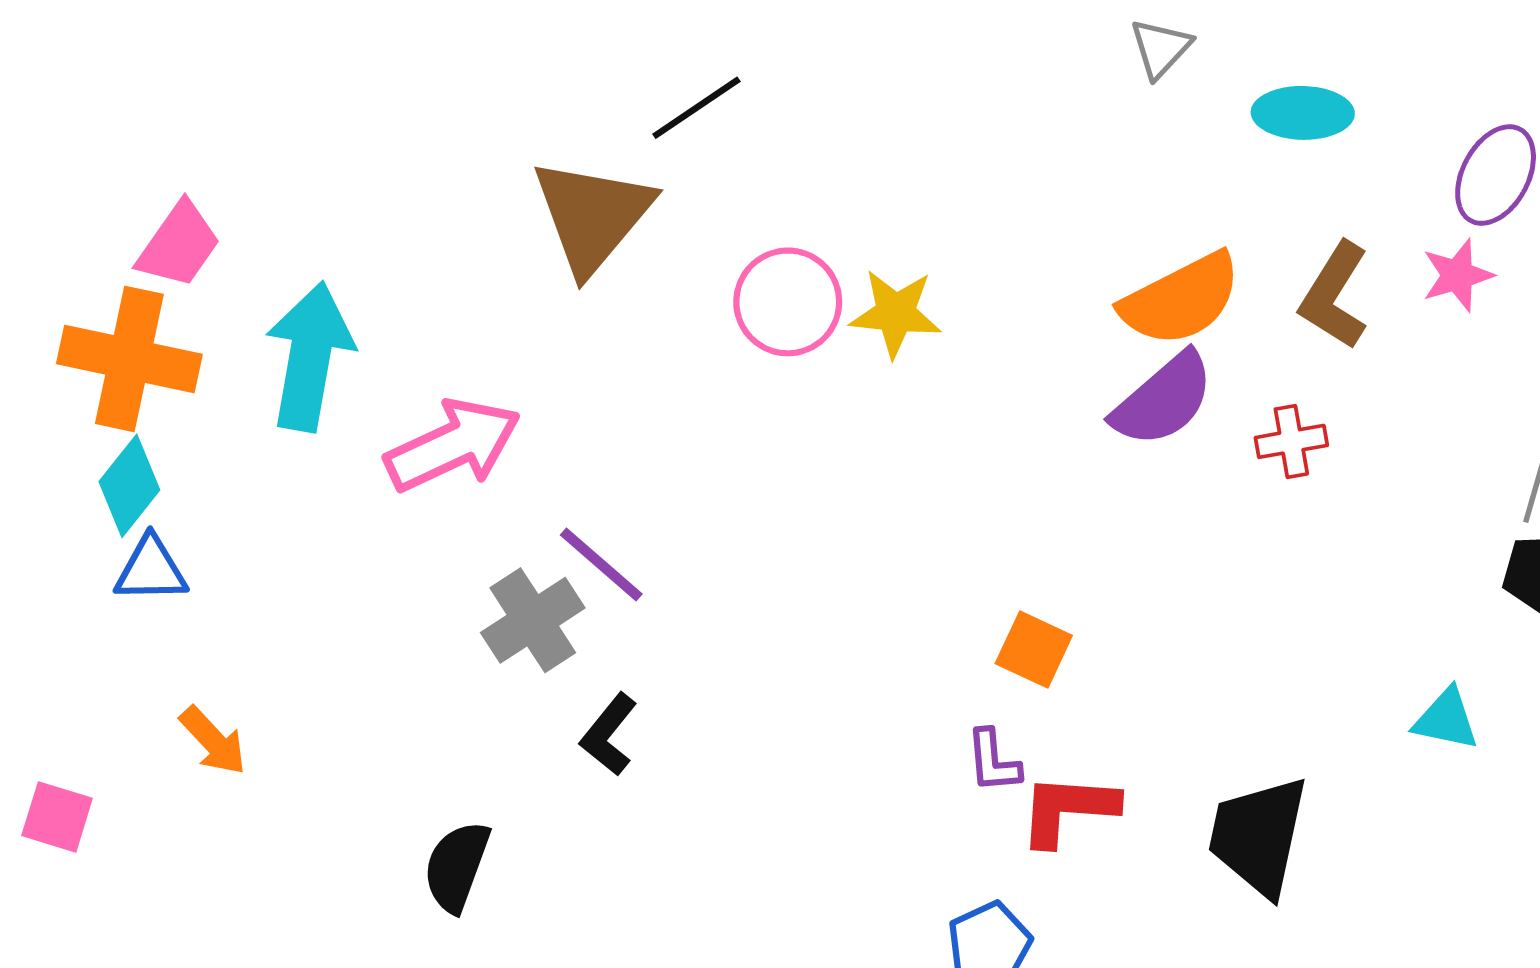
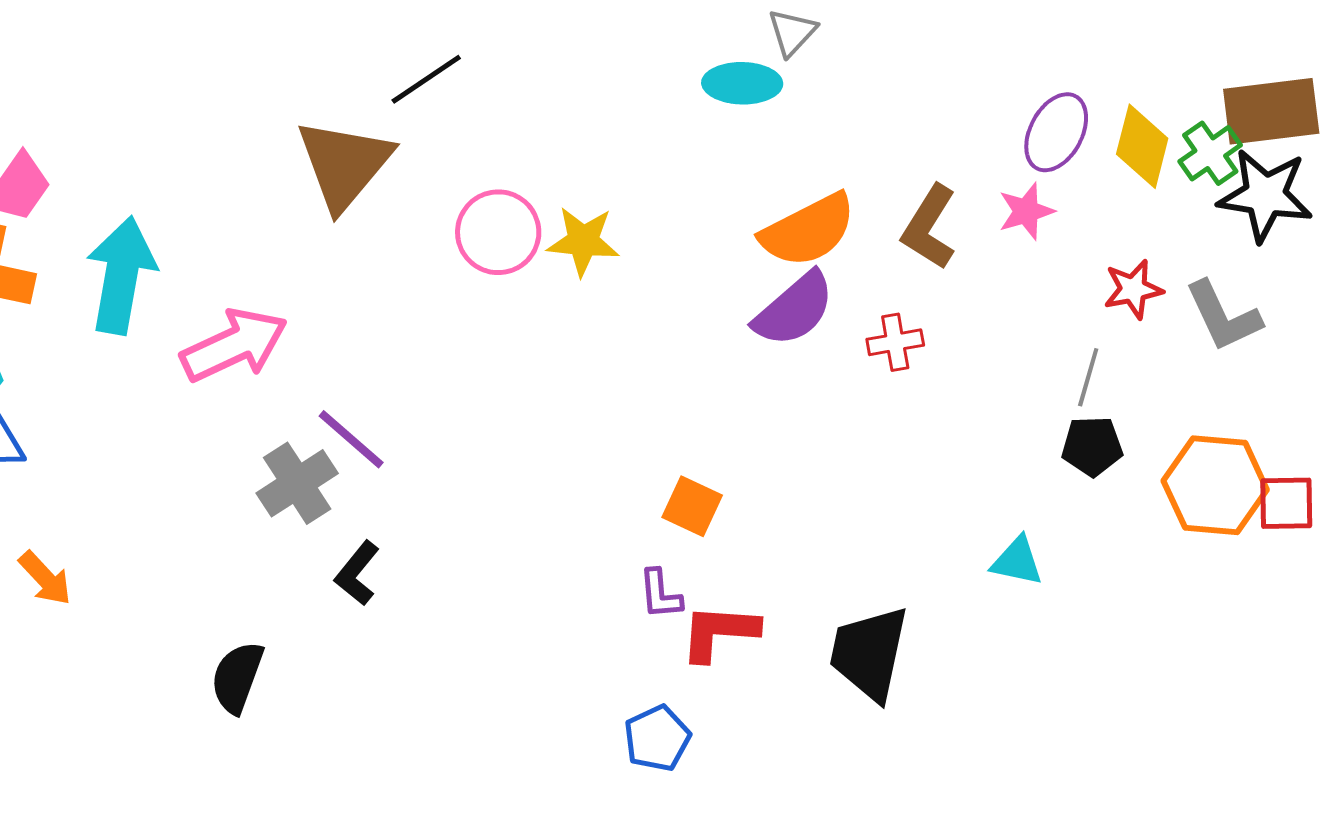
cyan ellipse: (1303, 113) -> (742, 83), moved

